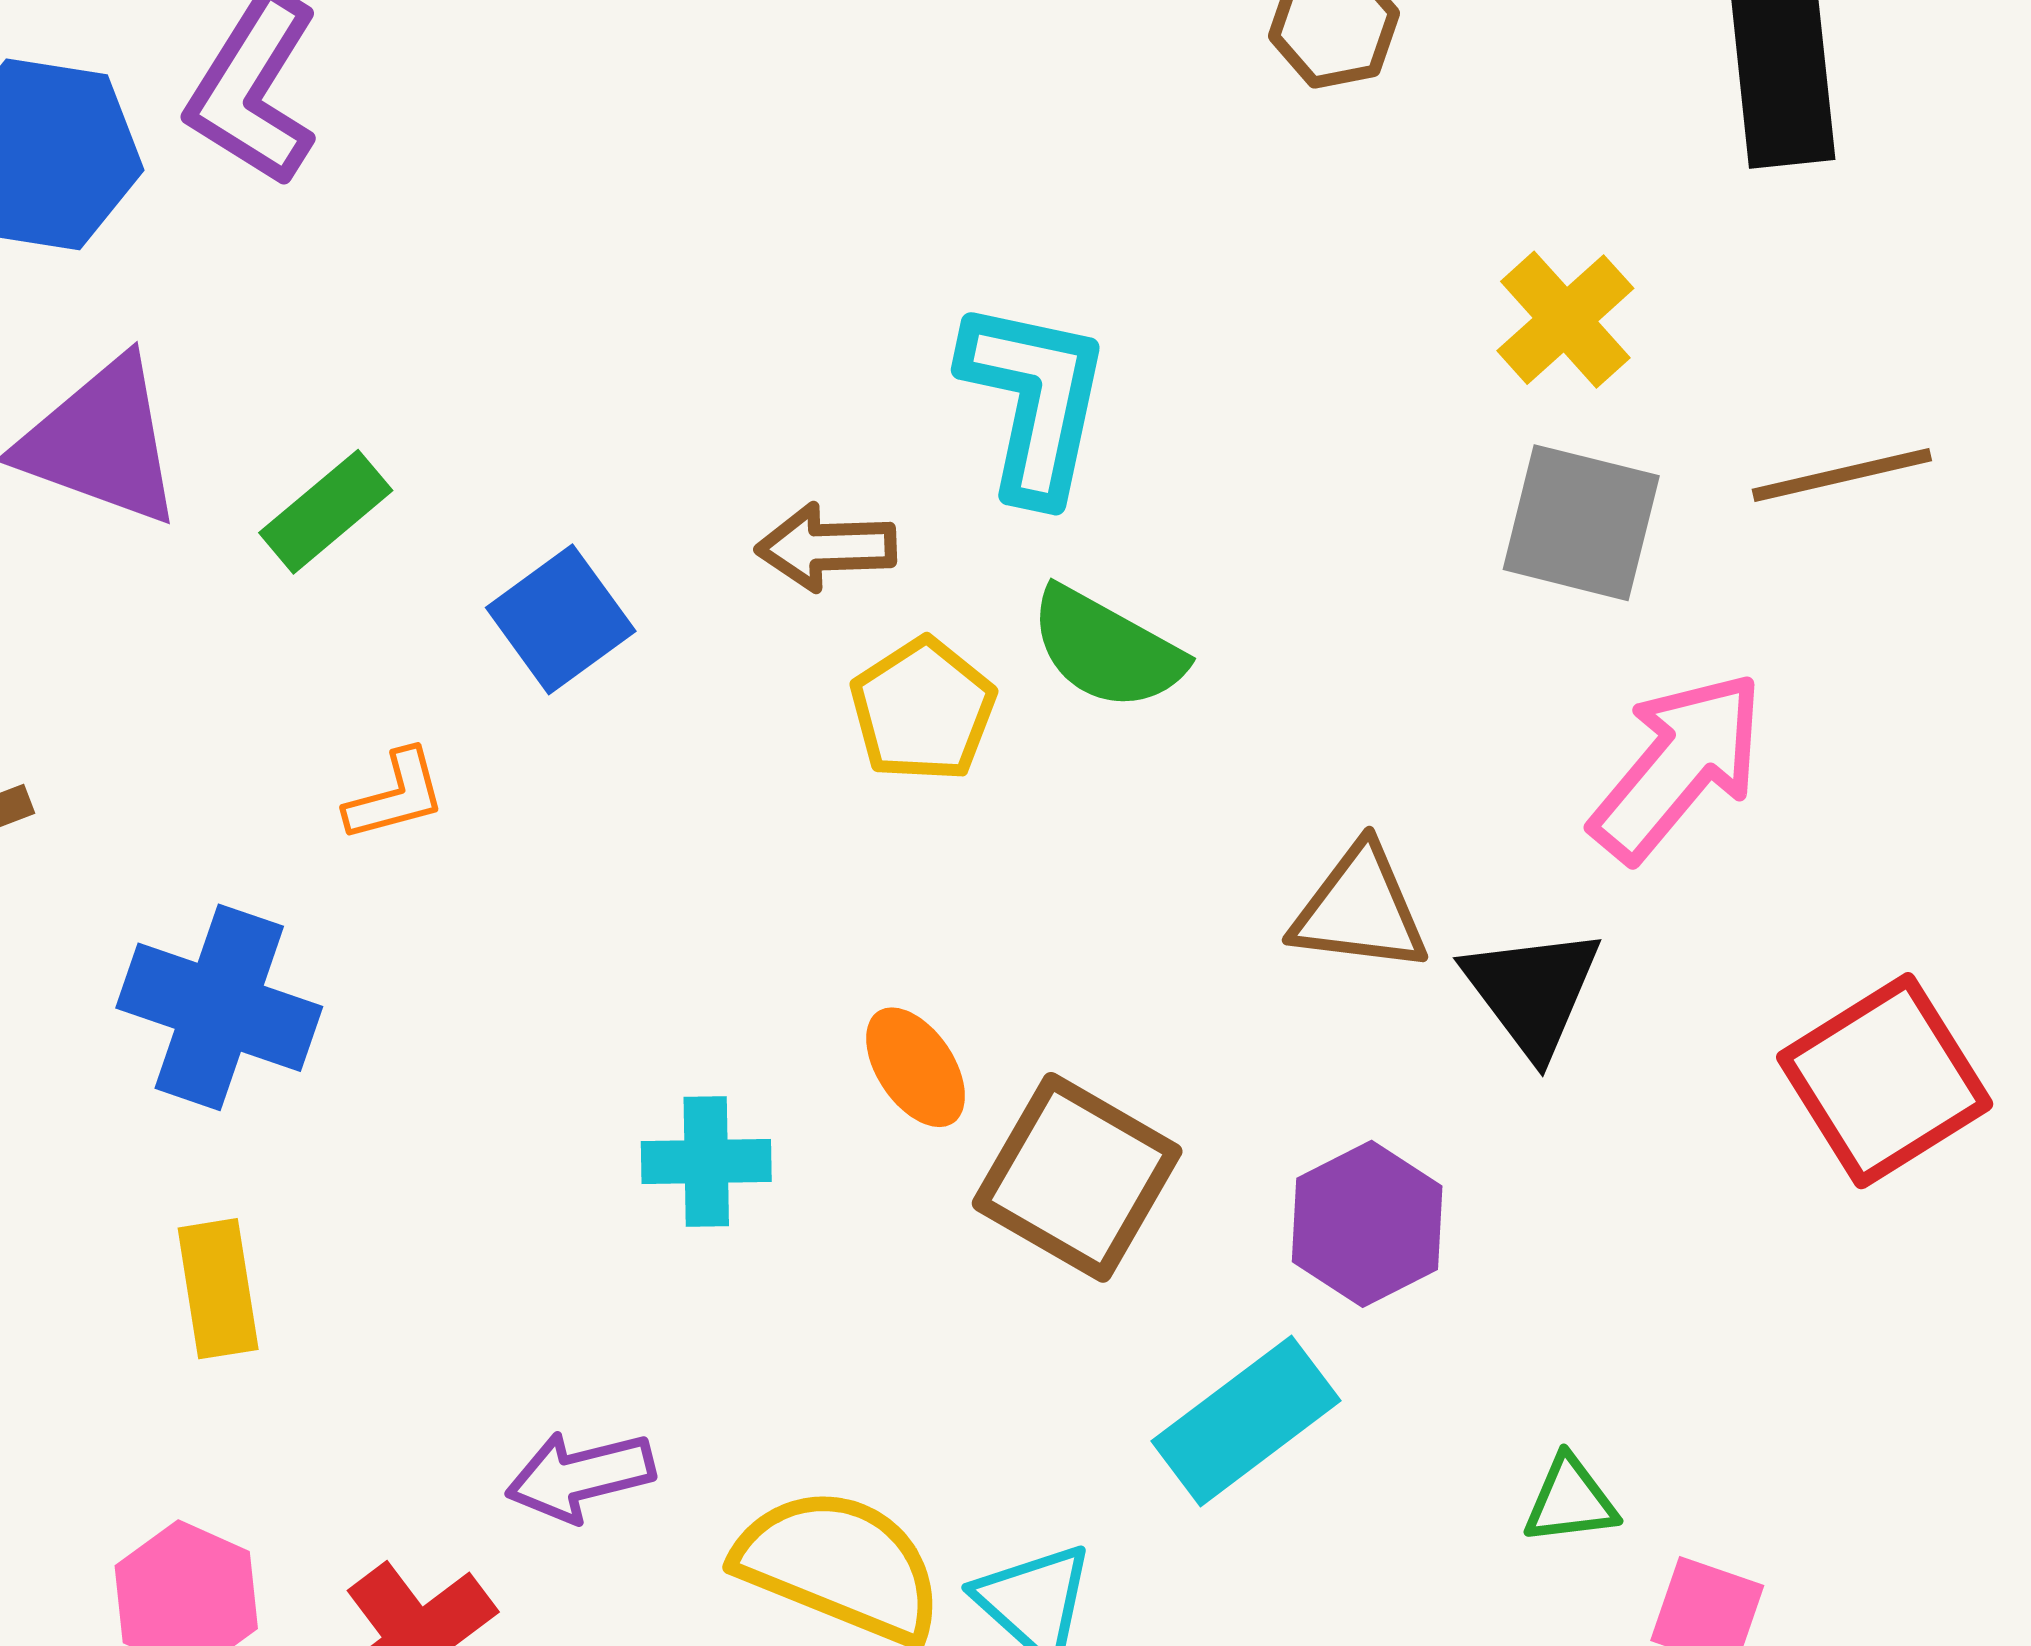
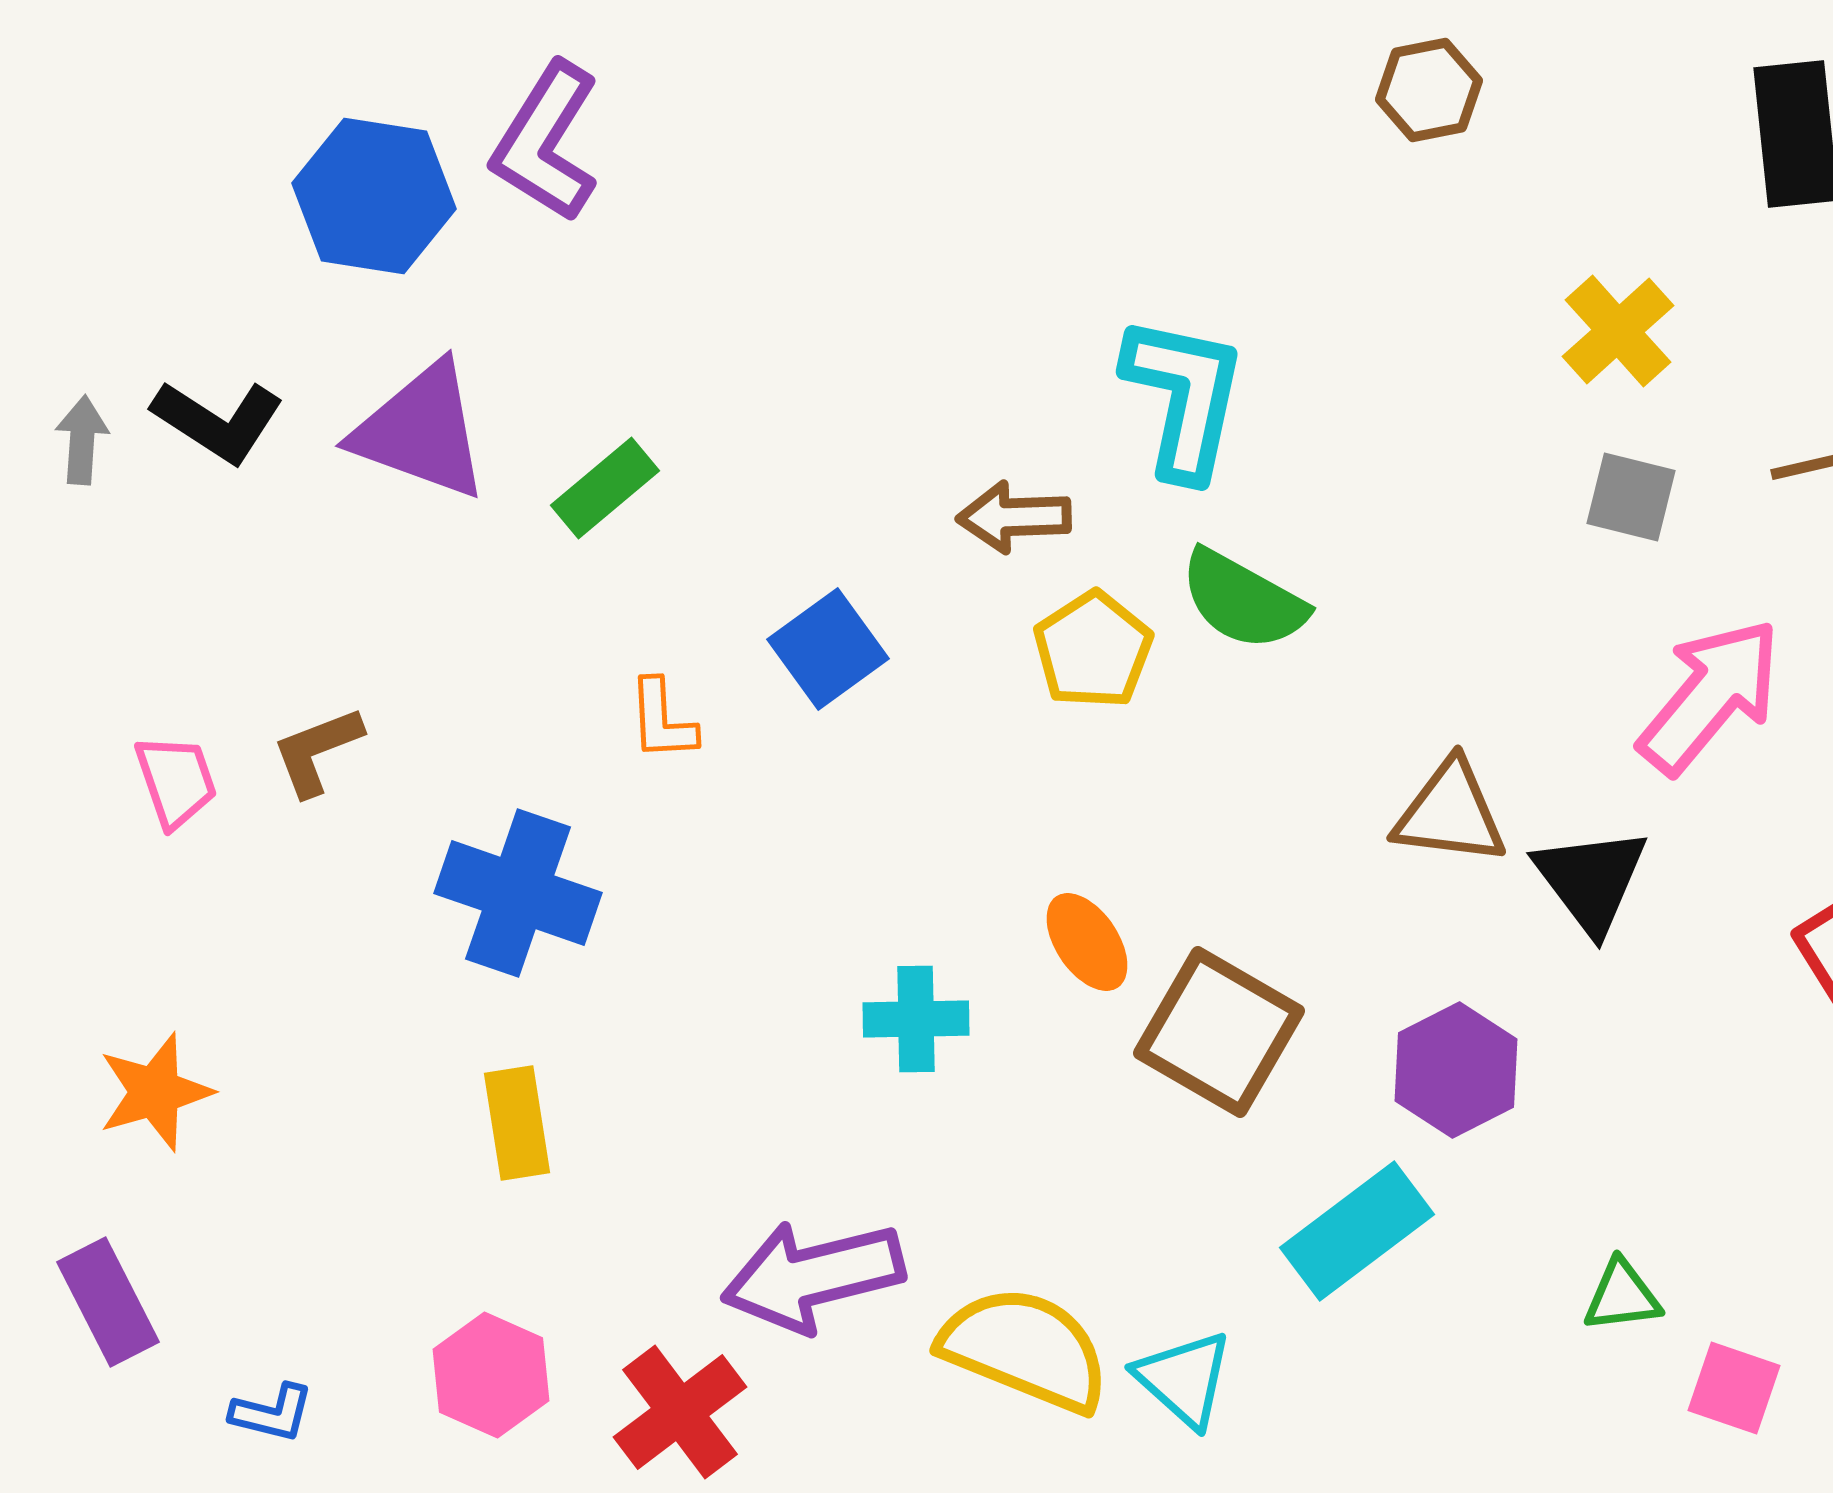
gray square: (1581, 523) -> (1631, 497), size x0.7
blue square: (561, 619) -> (828, 649), moved
orange L-shape: (395, 796) -> (662, 720), turned 102
purple arrow: (580, 1476) -> (813, 1276), size x1.5

